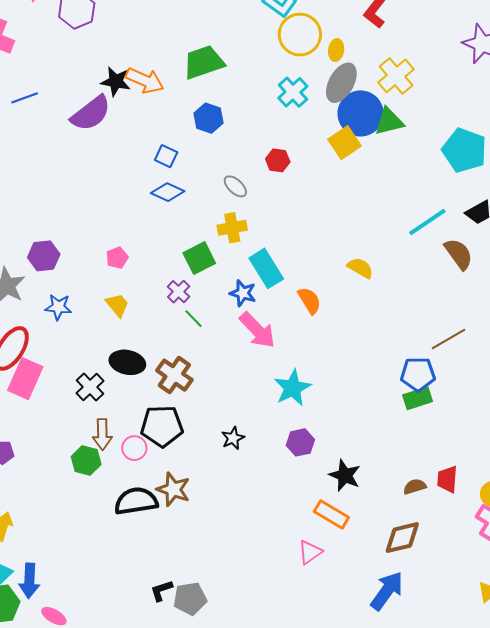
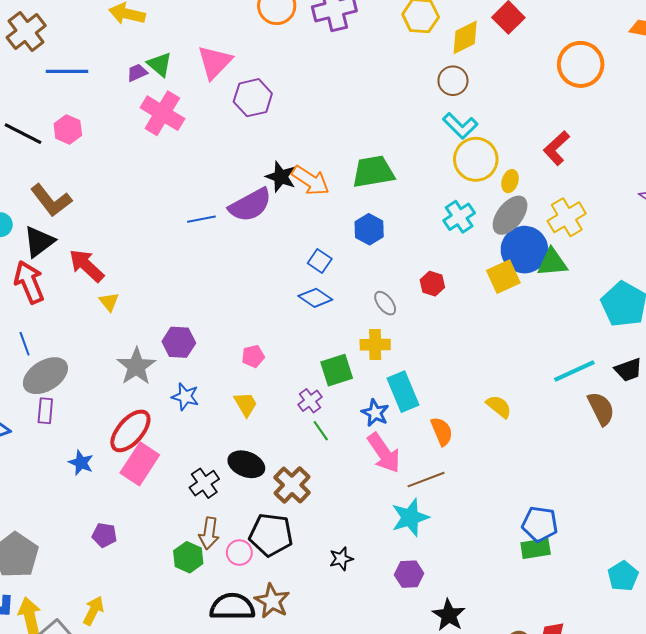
blue line: (25, 98) -> (201, 219), moved
brown line: (449, 339) -> (426, 480), moved

